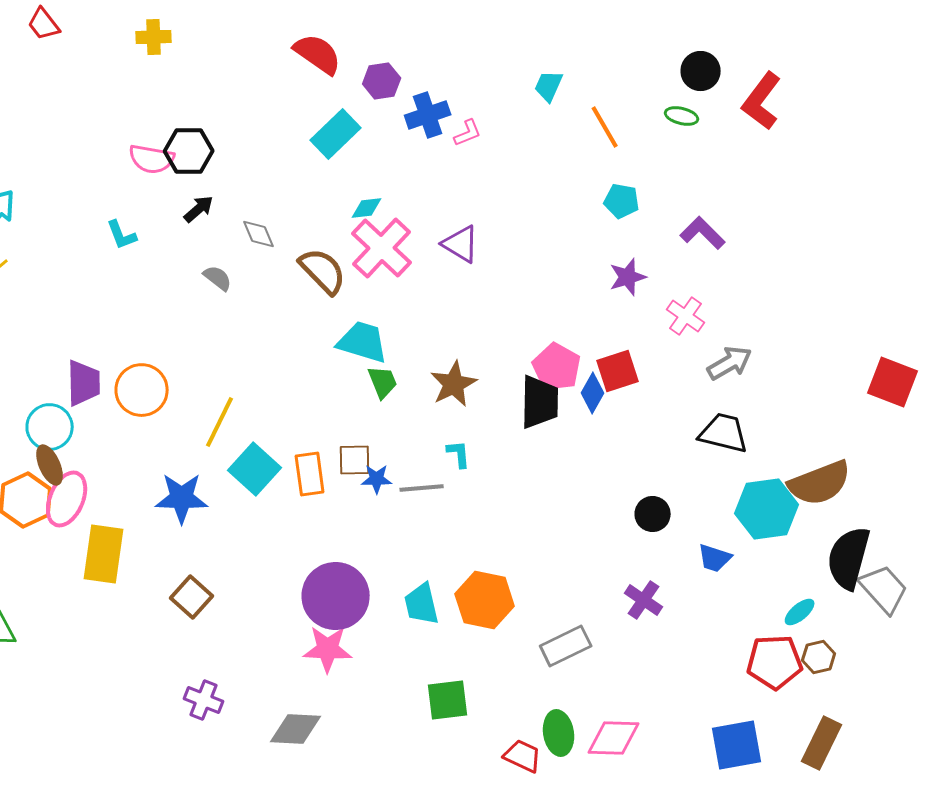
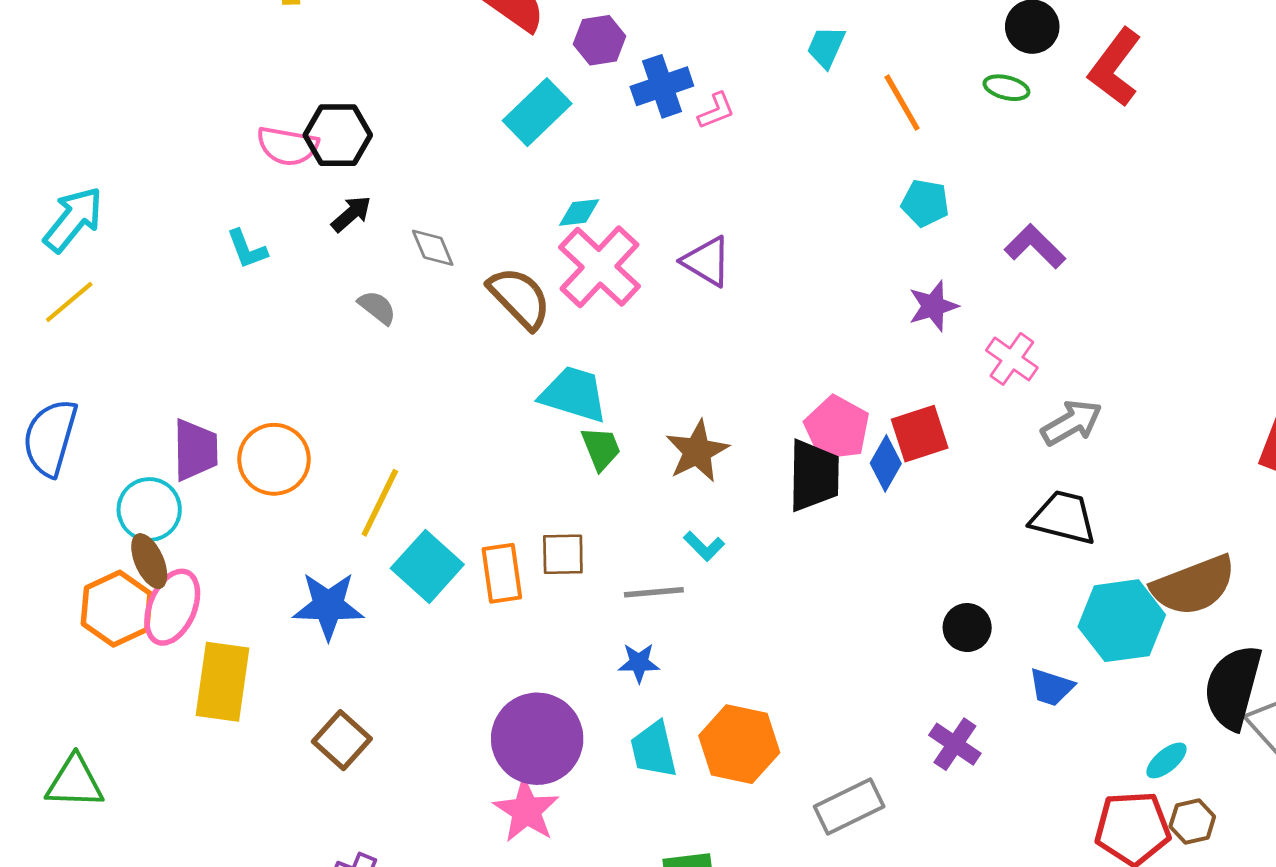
cyan L-shape: (459, 454) -> (704, 546), turned 140
blue star: (377, 479) -> (639, 663), moved
pink star: (328, 649) -> (526, 811), turned 30

